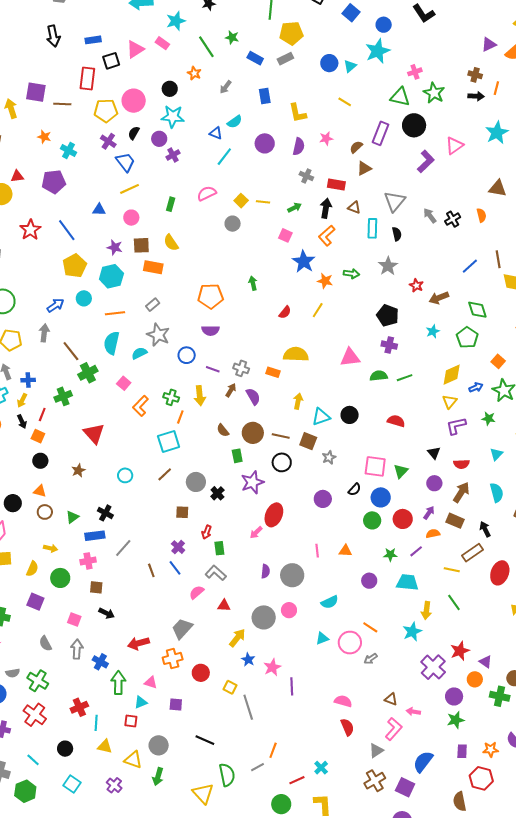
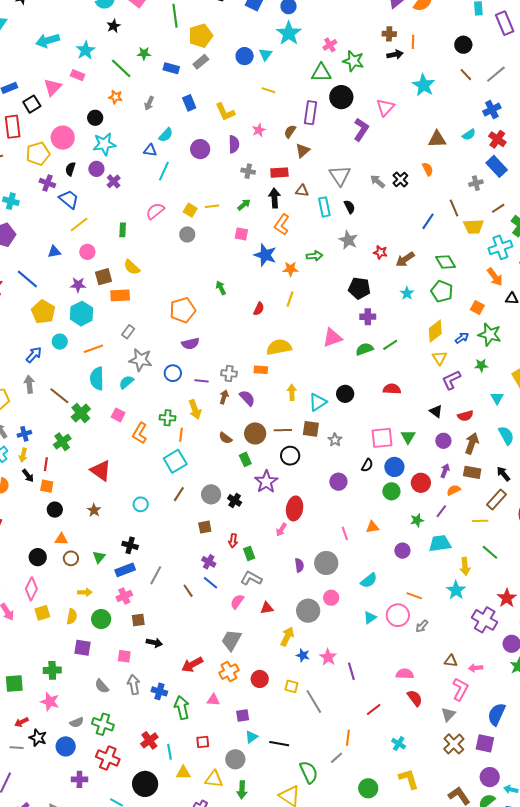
cyan triangle: (141, 702) -> (252, 737), moved
black circle: (65, 749) -> (145, 784), size x1.6
red line: (297, 780) -> (374, 710), moved

